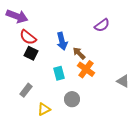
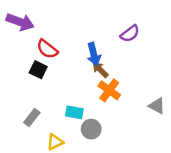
red semicircle: (28, 37) -> (47, 49), moved
blue arrow: (62, 41) -> (94, 54), moved
cyan rectangle: (59, 73) -> (74, 112), moved, turned -64

